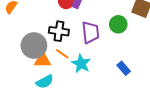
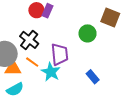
black cross: (59, 31) -> (29, 40), turned 30
purple trapezoid: (90, 32) -> (60, 54), moved

